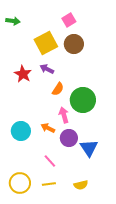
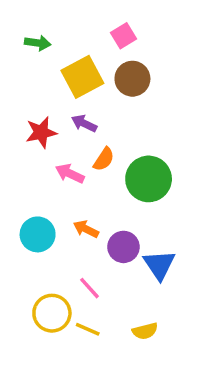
green arrow: (13, 21) -> (38, 43), moved
red star: (23, 74) -> (41, 132), turned 30
pink arrow: (64, 115) -> (70, 174), moved, turned -49
yellow circle: (20, 183) -> (52, 313), moved
yellow line: (49, 184) -> (88, 329), turned 32

